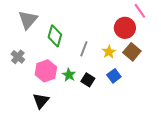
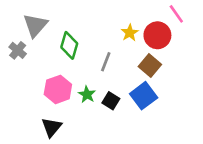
yellow star: (109, 52) -> (130, 33), moved
brown square: (132, 52) -> (150, 65), moved
gray cross: (18, 57) -> (18, 50), moved
blue square: (114, 76) -> (144, 96), size x1.5

